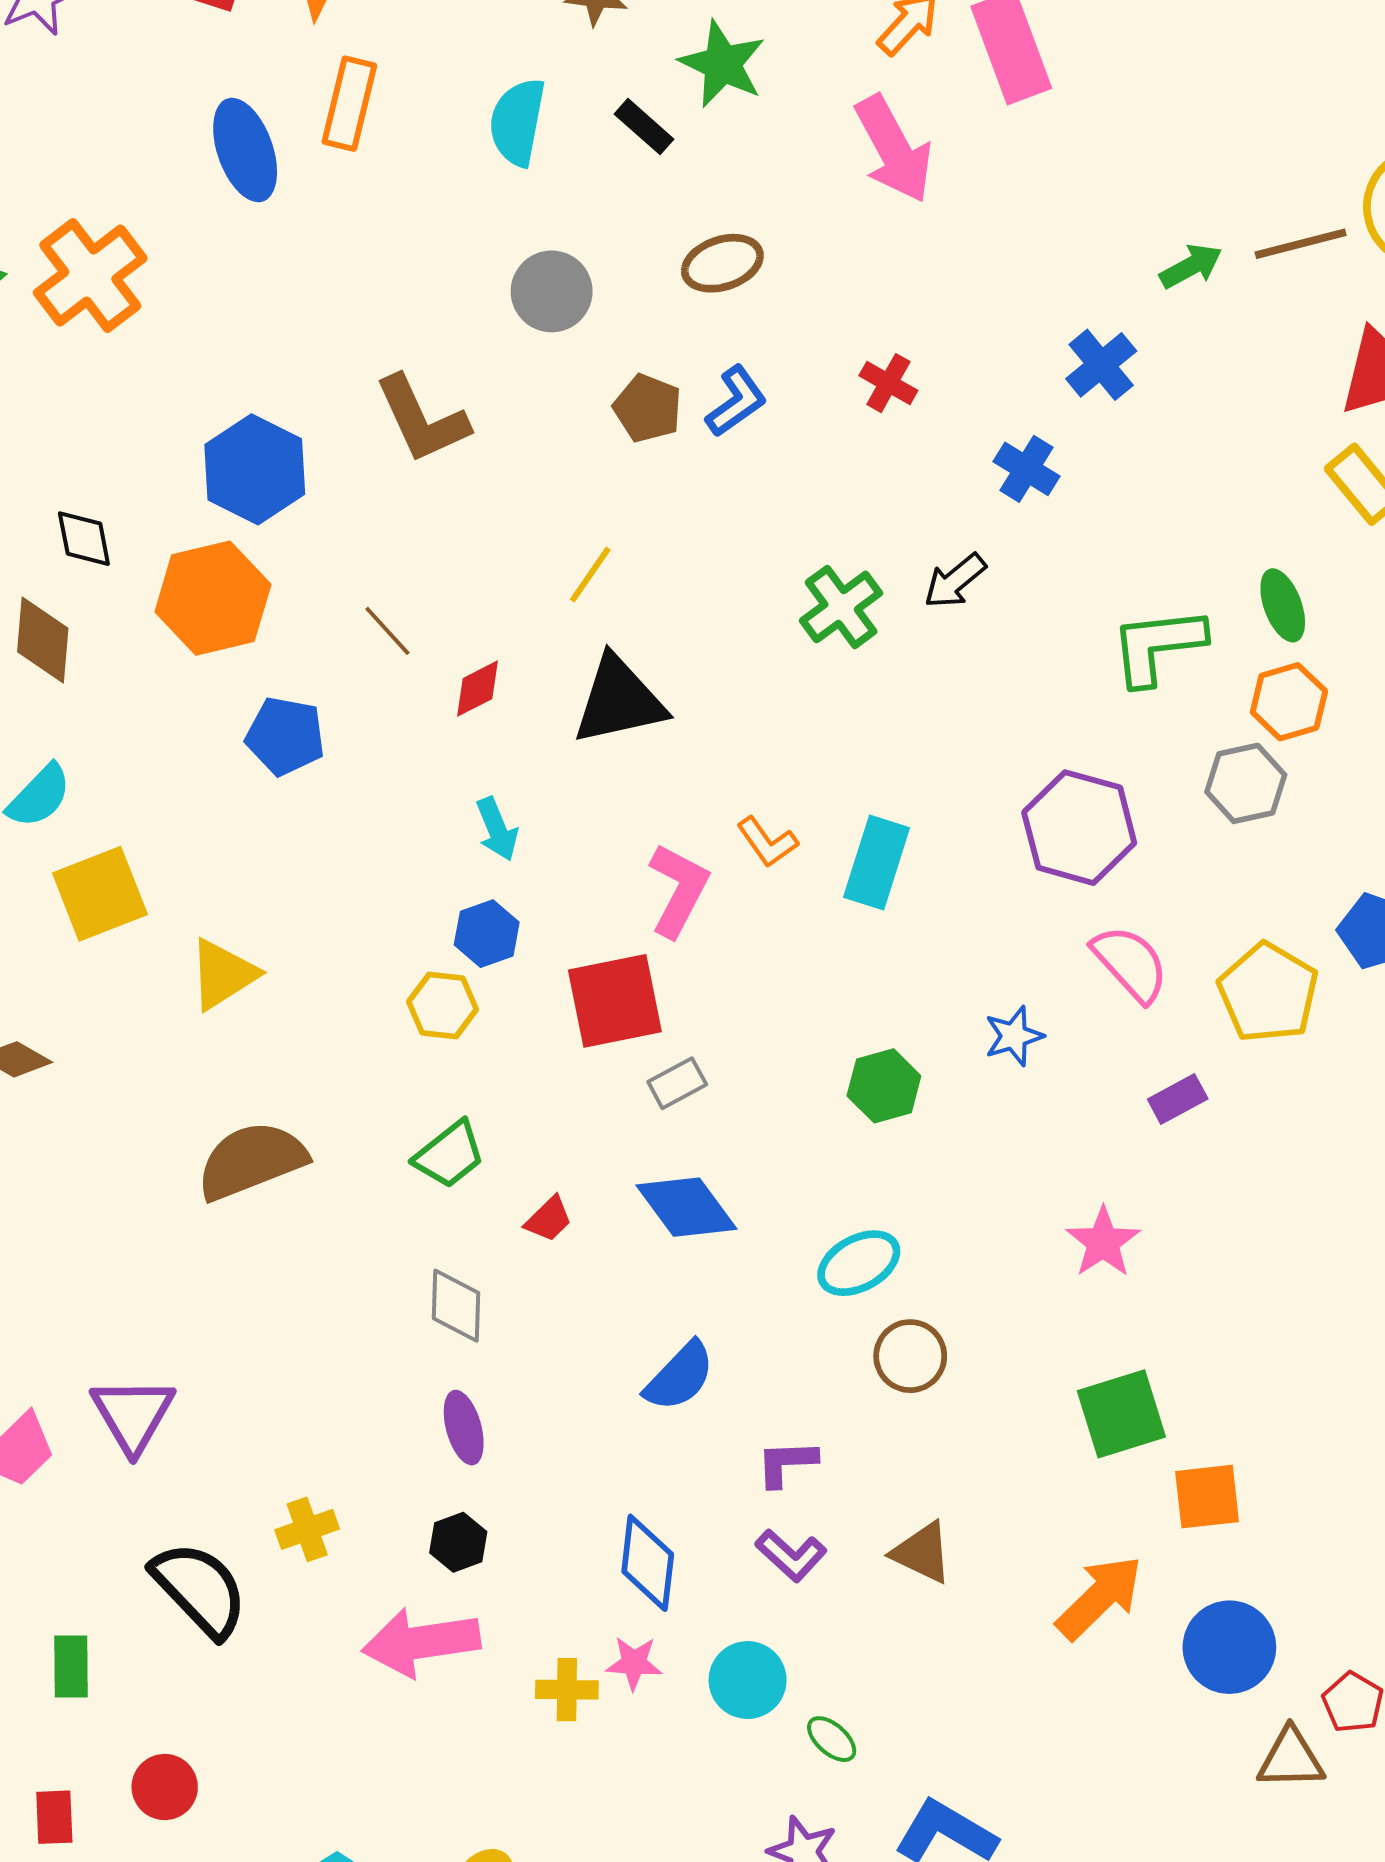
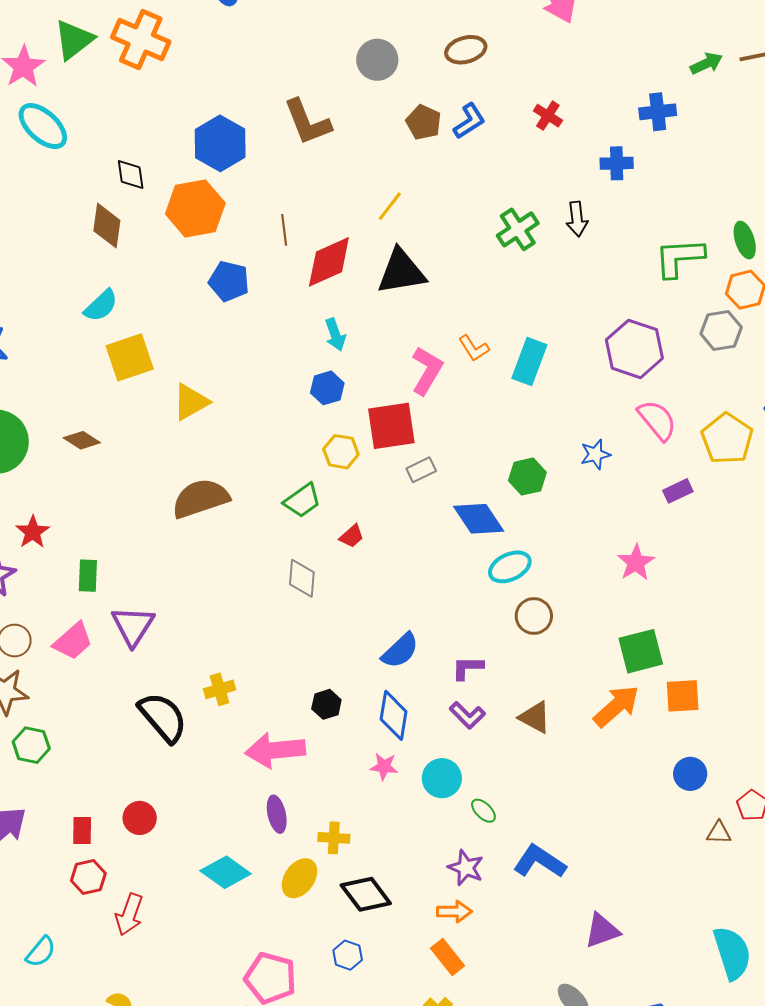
orange cross: (90, 275) -> (141, 40), turned -32
blue cross: (1101, 365) -> (658, 112), turned 30
blue cross: (1027, 469) -> (617, 163), turned -36
black arrow: (955, 581) -> (577, 219), turned -60
brown line: (387, 631) -> (284, 230), turned 32
red diamond: (478, 689) -> (329, 262), size x1.8
yellow hexagon: (443, 1005) -> (341, 452), moved
blue diamond: (686, 1207) -> (479, 519), moved
blue semicircle: (680, 1376) -> (400, 651), moved
purple ellipse: (464, 1428) -> (277, 814), moved
black hexagon: (458, 1542) -> (326, 704), moved
orange arrow: (1099, 1597) -> (616, 706), moved
blue circle: (1229, 1647) -> (690, 774), size x0.7
green rectangle: (71, 1666) -> (88, 576), moved
yellow cross: (567, 1690) -> (334, 838), moved
brown triangle: (1291, 1759) -> (719, 833), size x0.7

